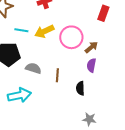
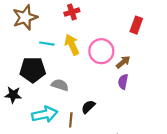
yellow arrow: (44, 31) -> (72, 45), turned 90
brown line: (57, 75) -> (71, 120), moved
black semicircle: (80, 88) -> (88, 107), moved, turned 48

